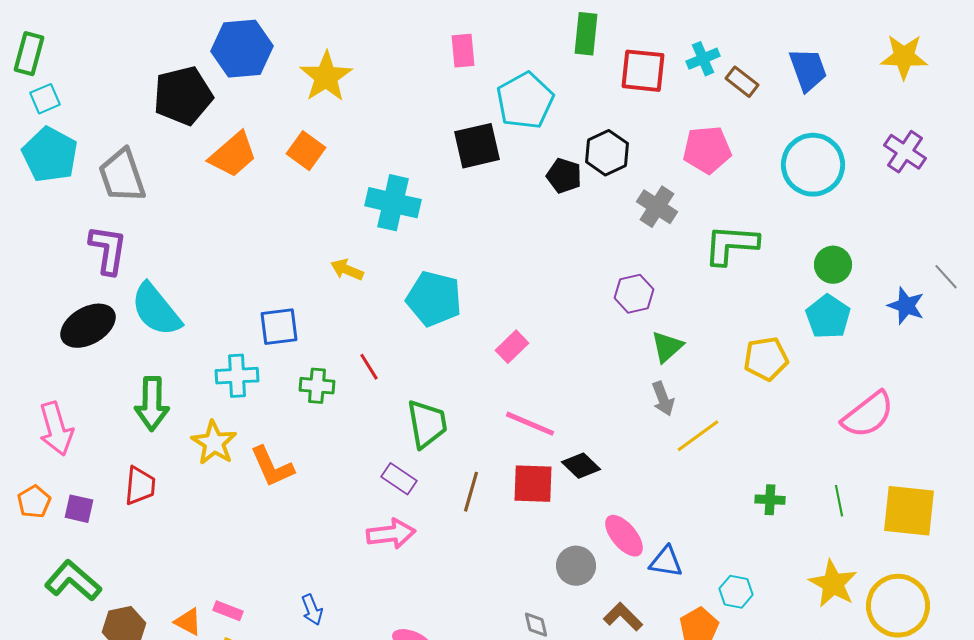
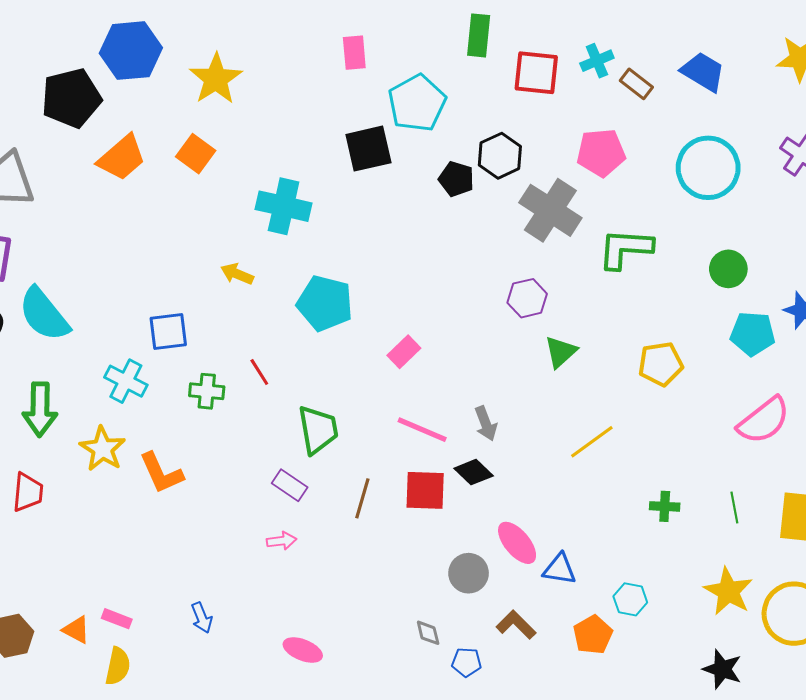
blue trapezoid: (808, 70) -> (703, 72), turned -39
gray cross: (657, 207) -> (550, 210), size x1.5
cyan pentagon: (828, 317) -> (753, 334), moved, turned -30
cyan cross: (237, 376) -> (126, 381), turned 30
gray arrow: (663, 399) -> (486, 424), moved
pink arrow: (391, 534) -> (282, 541), size x0.6

